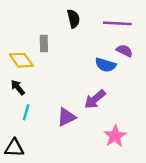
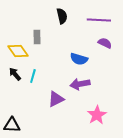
blue semicircle: (106, 65) -> (79, 59), moved
purple arrow: (95, 99) -> (80, 84), turned 30
cyan line: (26, 112) -> (33, 76), moved

